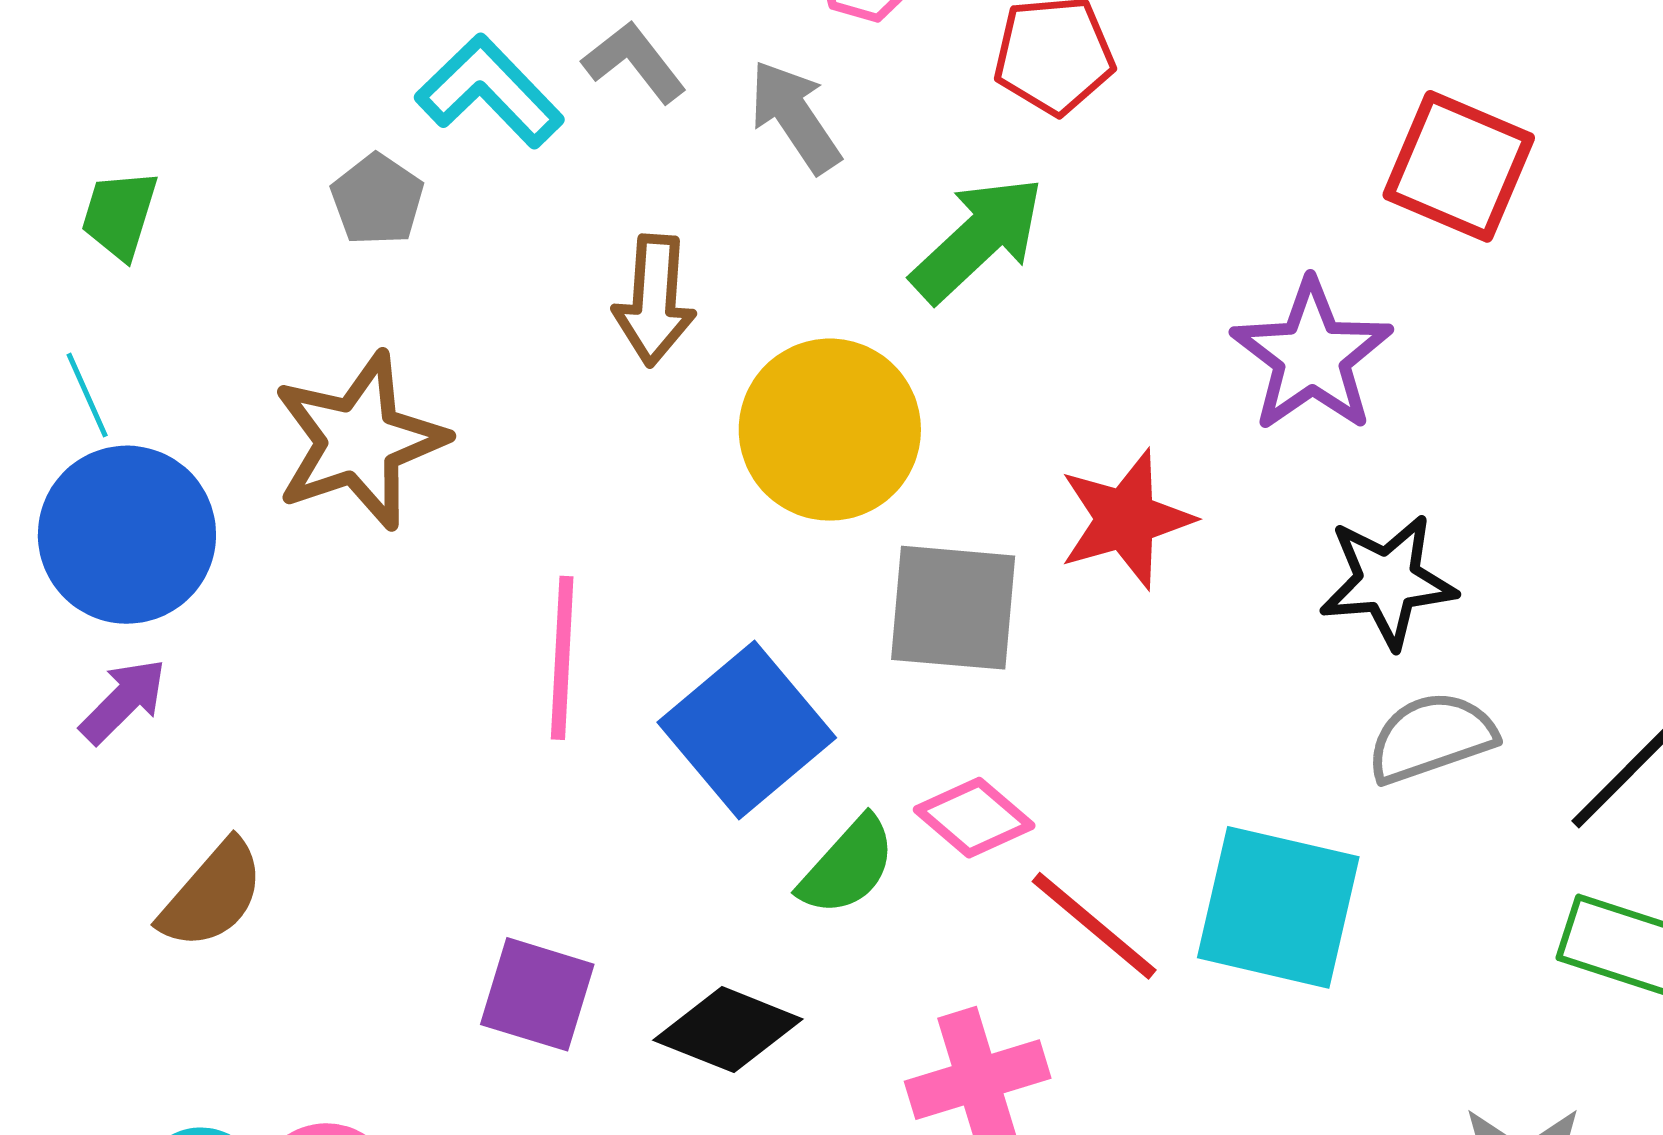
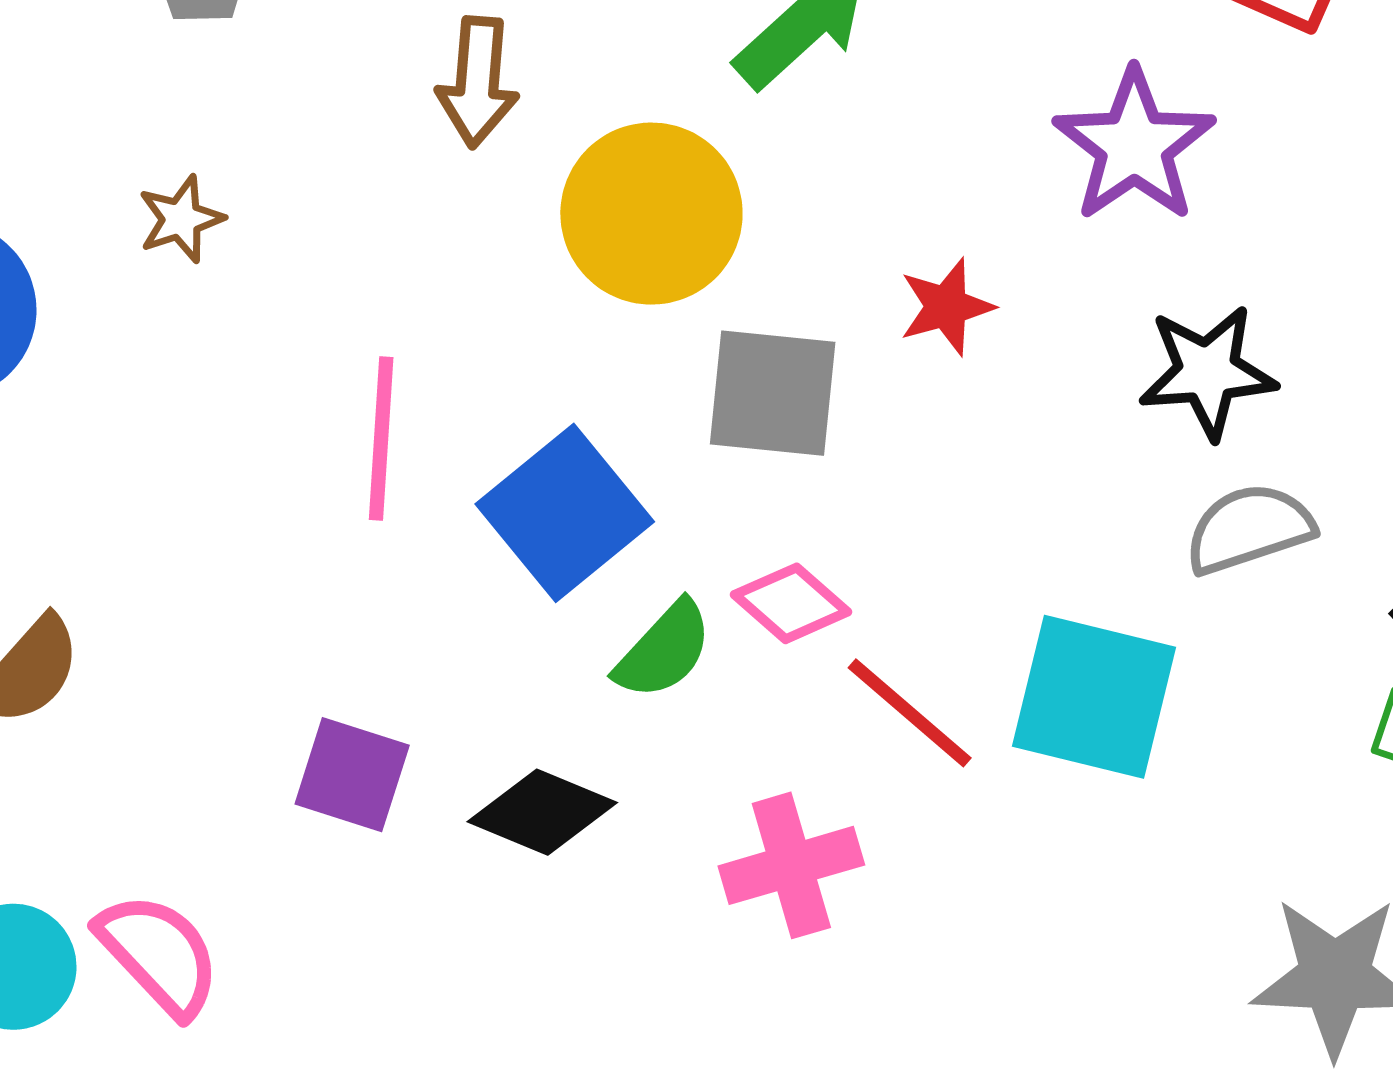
brown star: (359, 441) -> (181, 219), size x0.5
red star: (1126, 519) -> (946, 307), size x0.7

